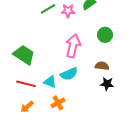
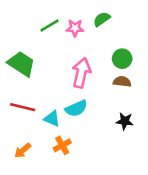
green trapezoid: (24, 55) -> (21, 64), moved
brown semicircle: (102, 66) -> (122, 82), moved
red line: (26, 84) -> (23, 107), moved

